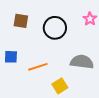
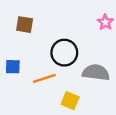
black circle: (55, 28) -> (64, 53), moved
yellow square: (60, 86) -> (70, 101), turned -35

